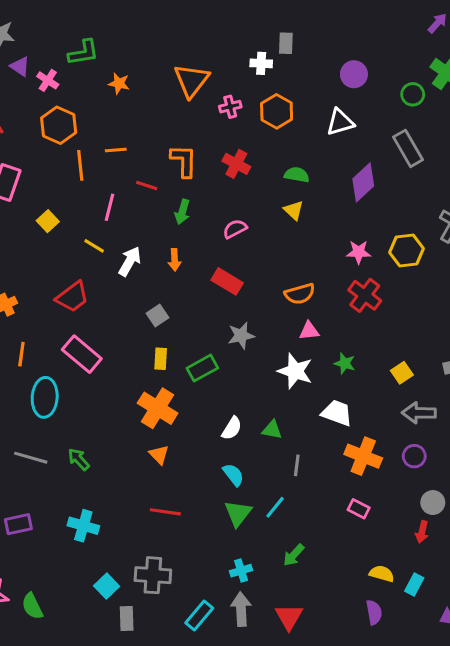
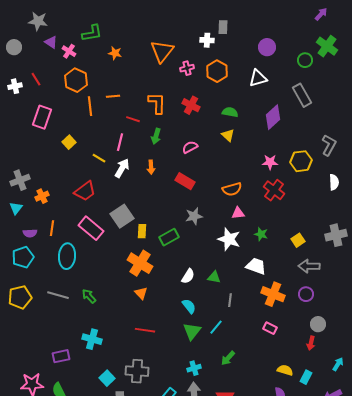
pink line: (110, 207) -> (120, 142), moved
gray square: (158, 315) -> (122, 216), moved, size x1.6
purple rectangle: (18, 524) -> (61, 356), moved

